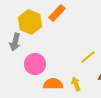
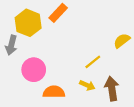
yellow arrow: (76, 84) -> (87, 85), moved, turned 136

